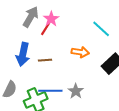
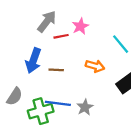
pink star: (51, 19) -> (80, 26), moved
red line: (46, 29) -> (61, 36), turned 40

